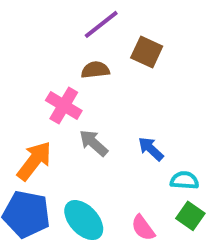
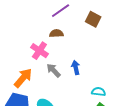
brown square: (147, 52) -> (93, 19), moved
blue arrow: (151, 149) -> (76, 67), moved, turned 32

